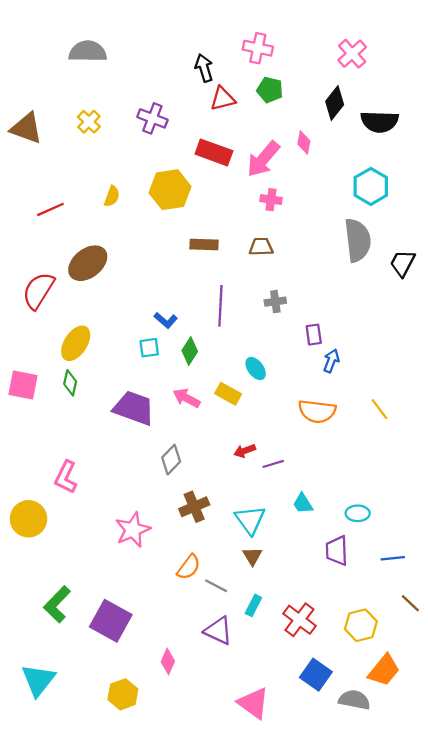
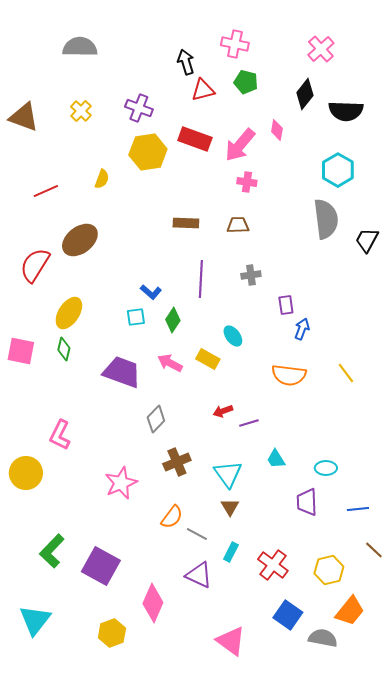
yellow hexagon: (170, 190) -> (148, 152), moved
pink diamond: (168, 661) -> (153, 603), size x1.6

